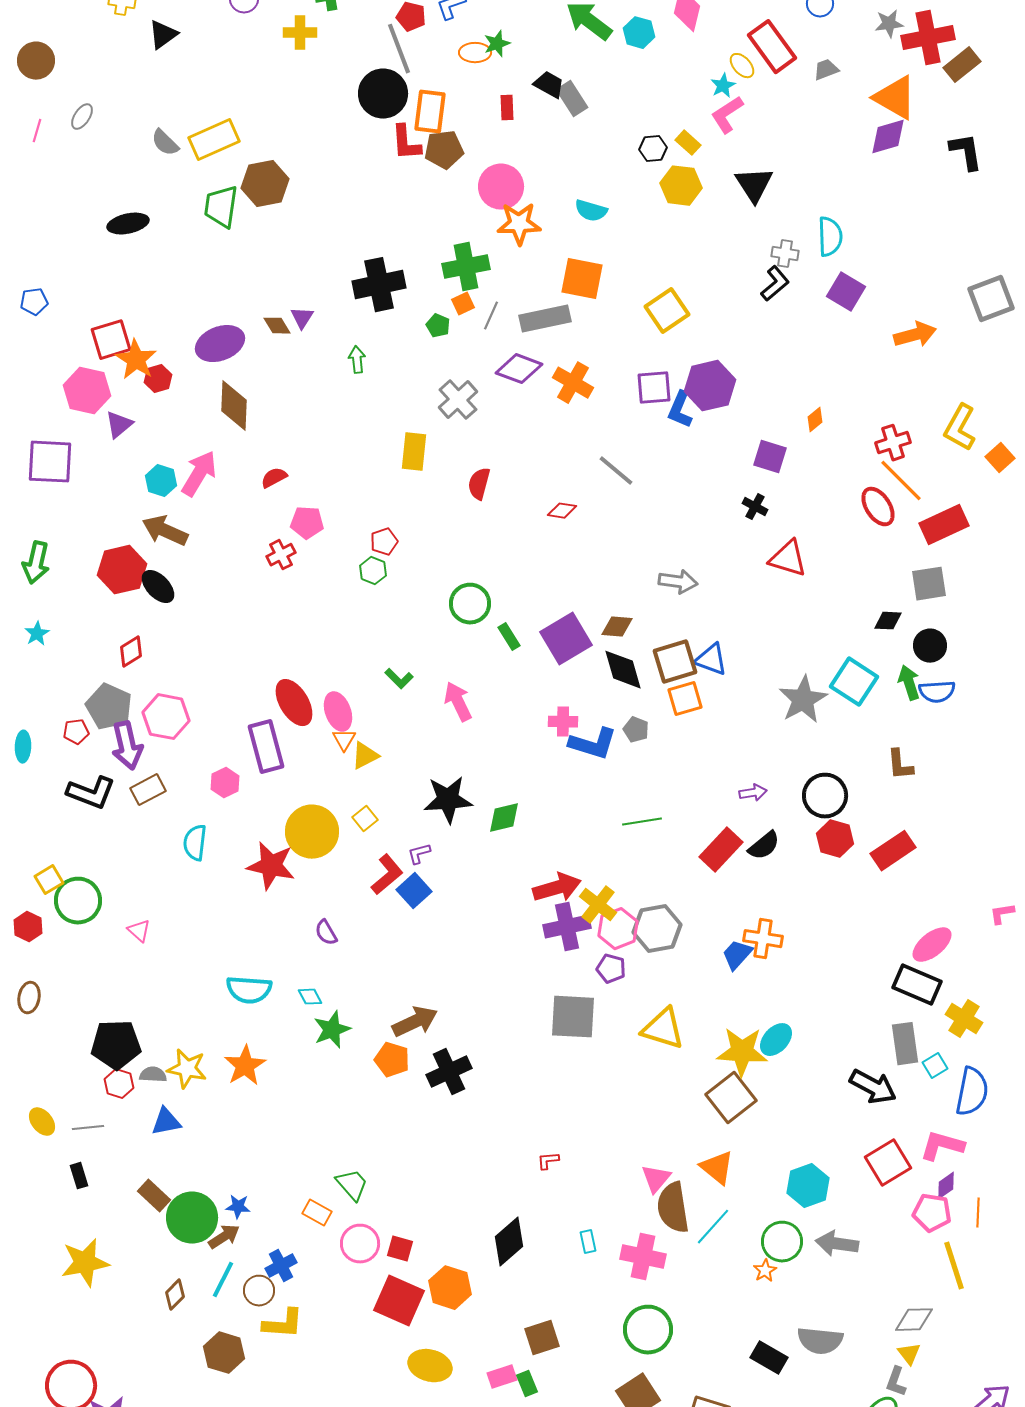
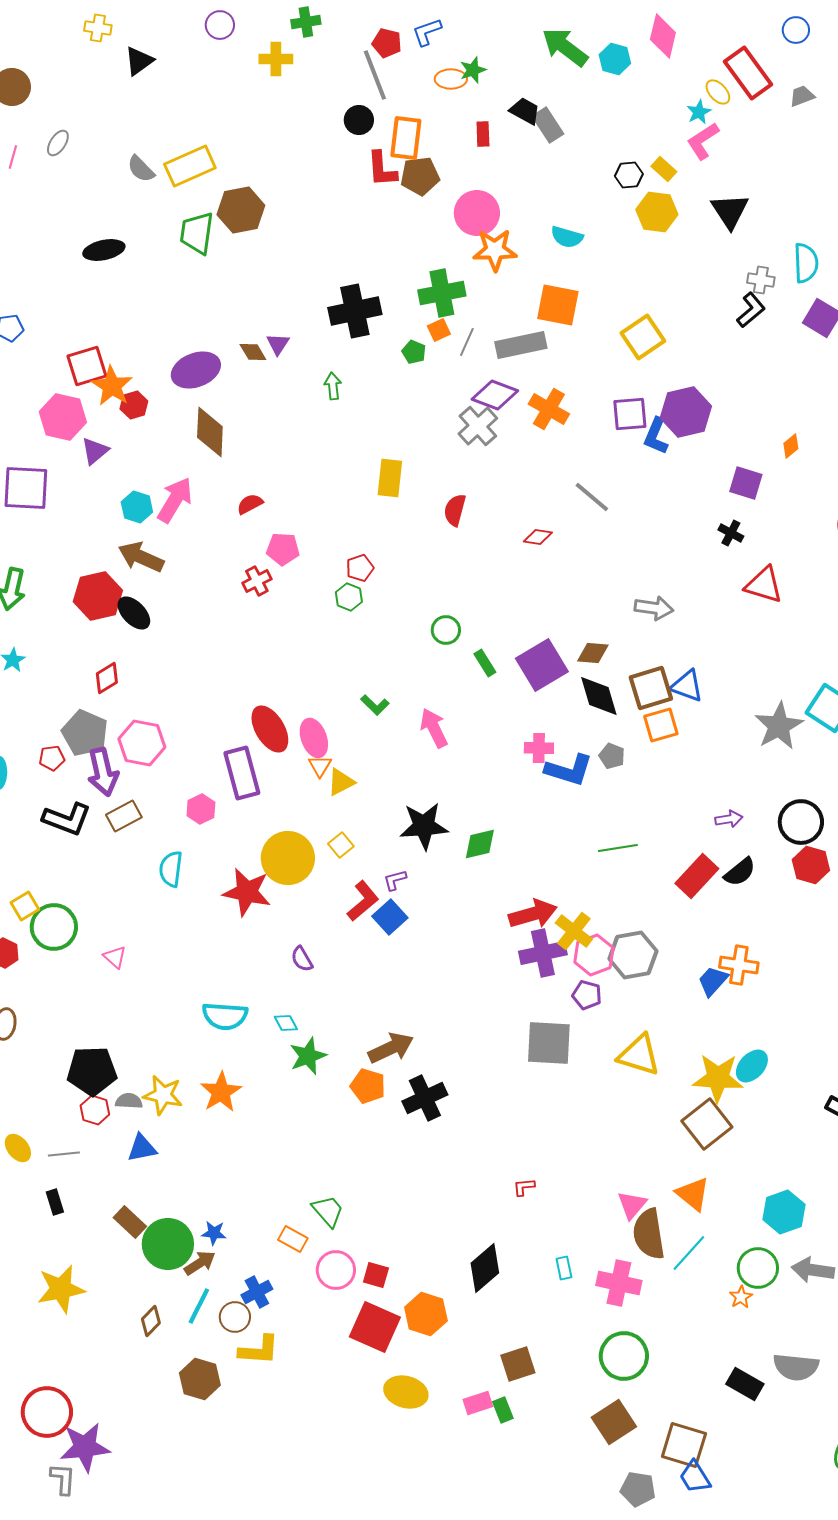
black circle: (383, 94) -> (359, 120), size x0.6
gray cross: (458, 400) -> (478, 426), moved
green circle: (470, 604) -> (446, 630), size x0.7

